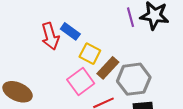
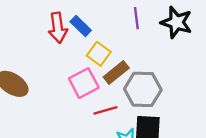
purple line: (130, 17) -> (136, 18), moved

